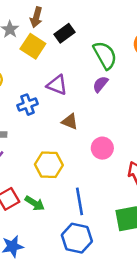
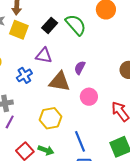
black rectangle: (64, 33) -> (50, 25), moved
purple semicircle: (100, 84) -> (80, 68), moved
brown triangle: (70, 122) -> (60, 82), size x1.6

